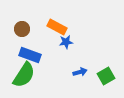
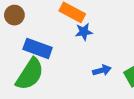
brown circle: (22, 29) -> (14, 15), moved

